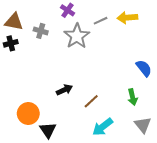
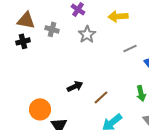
yellow arrow: (127, 18) -> (118, 16), moved
gray line: (101, 21) -> (130, 48), moved
gray star: (77, 36) -> (87, 34), size x0.7

